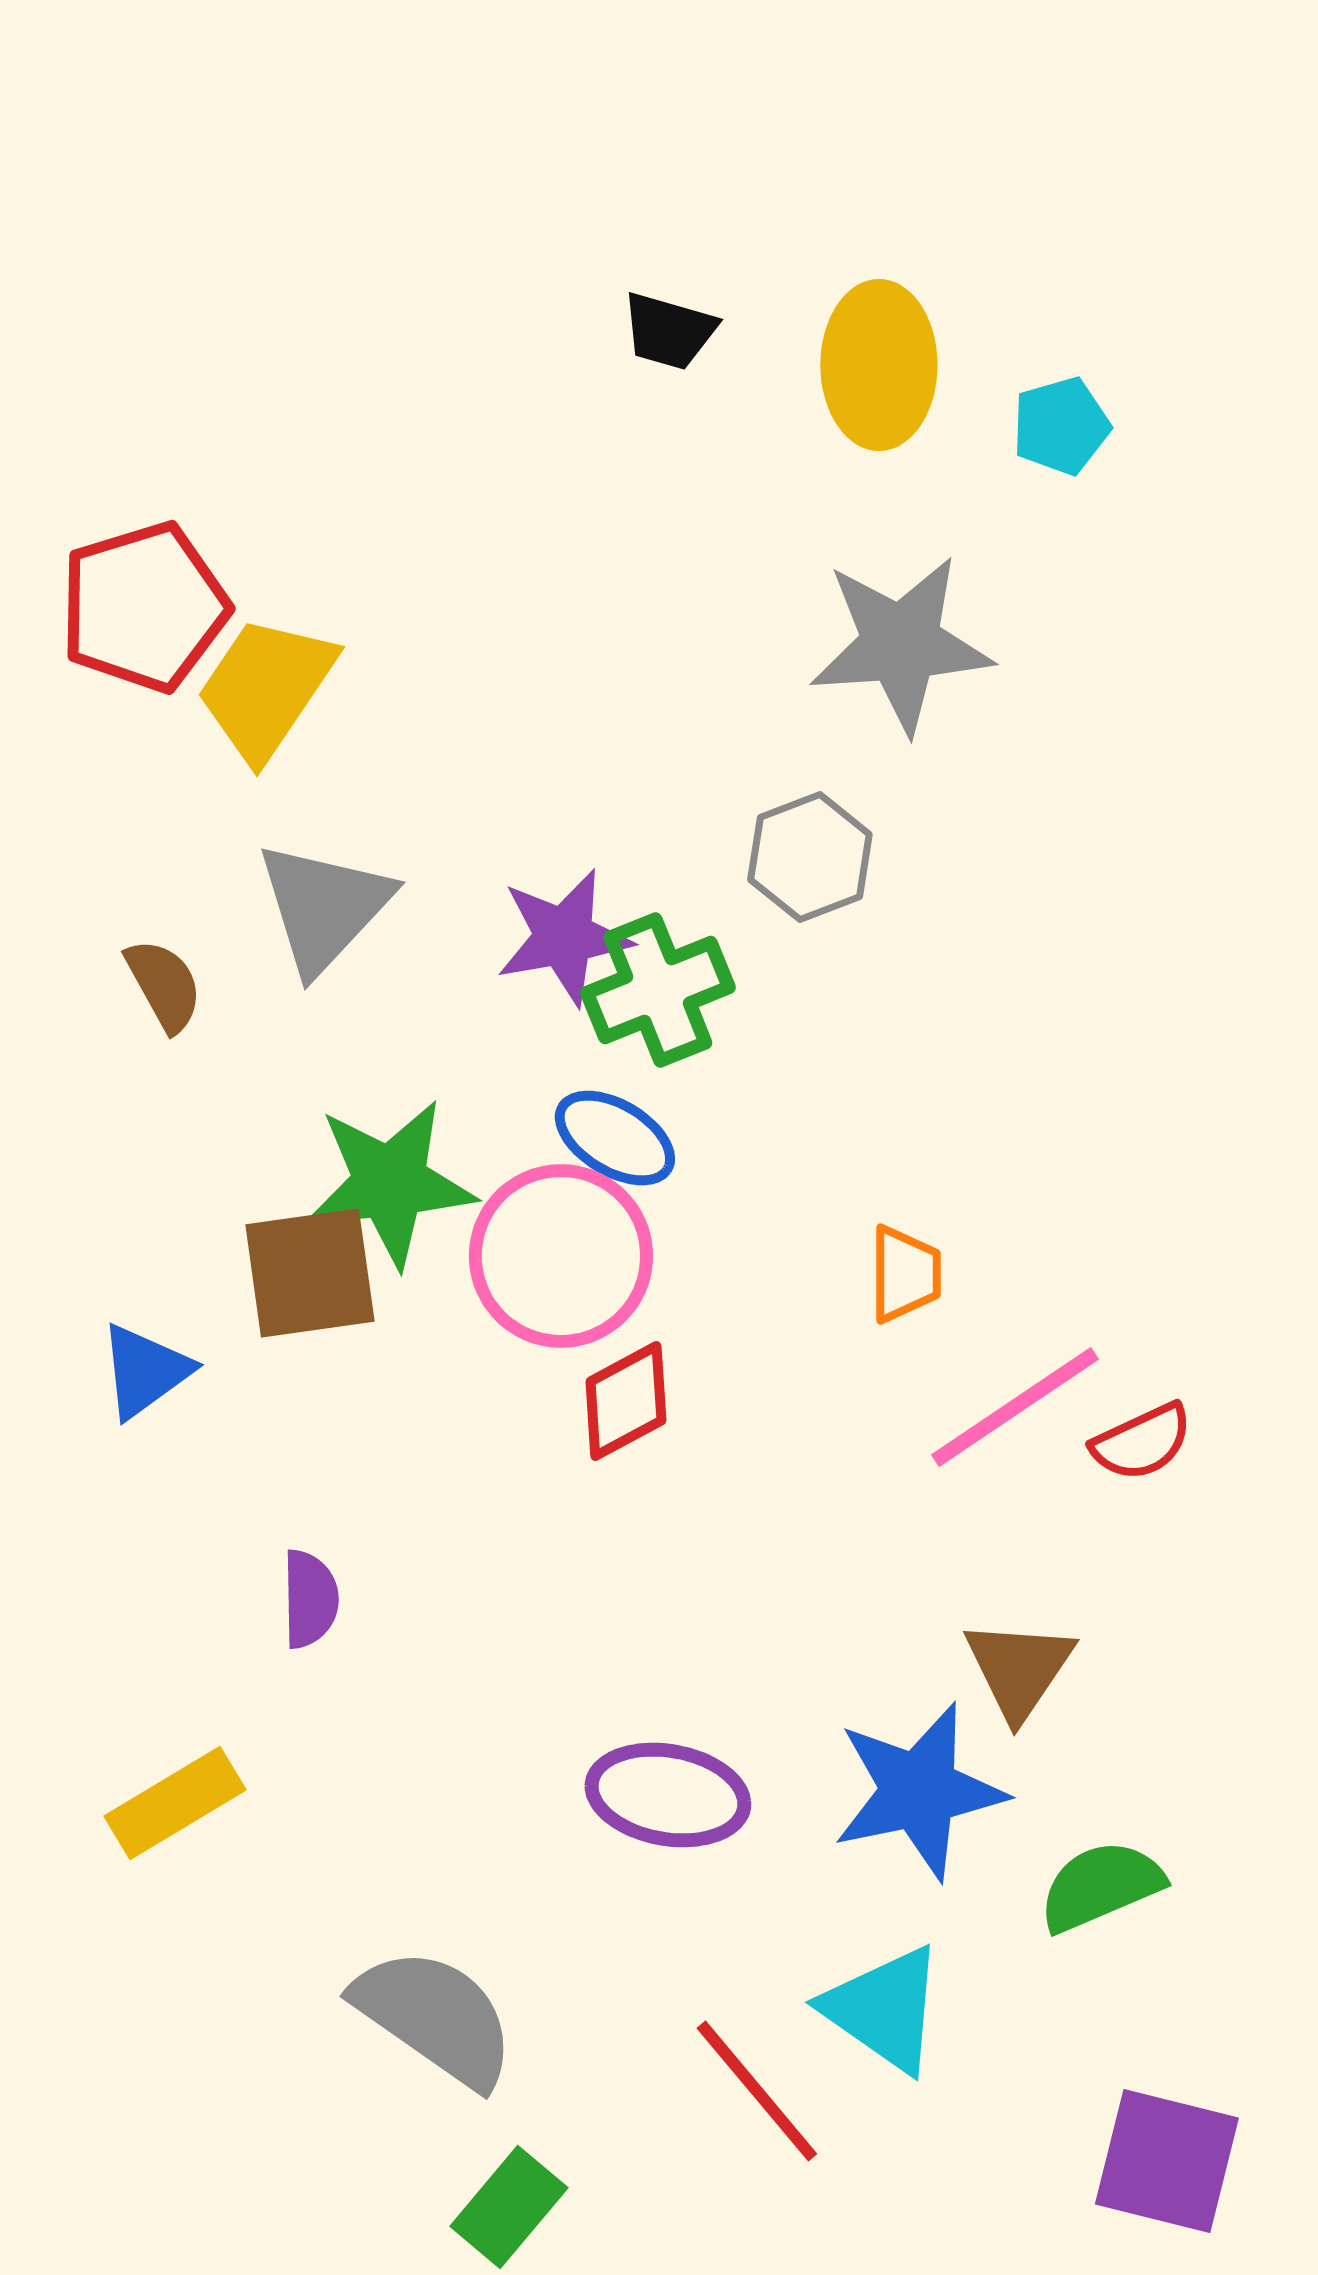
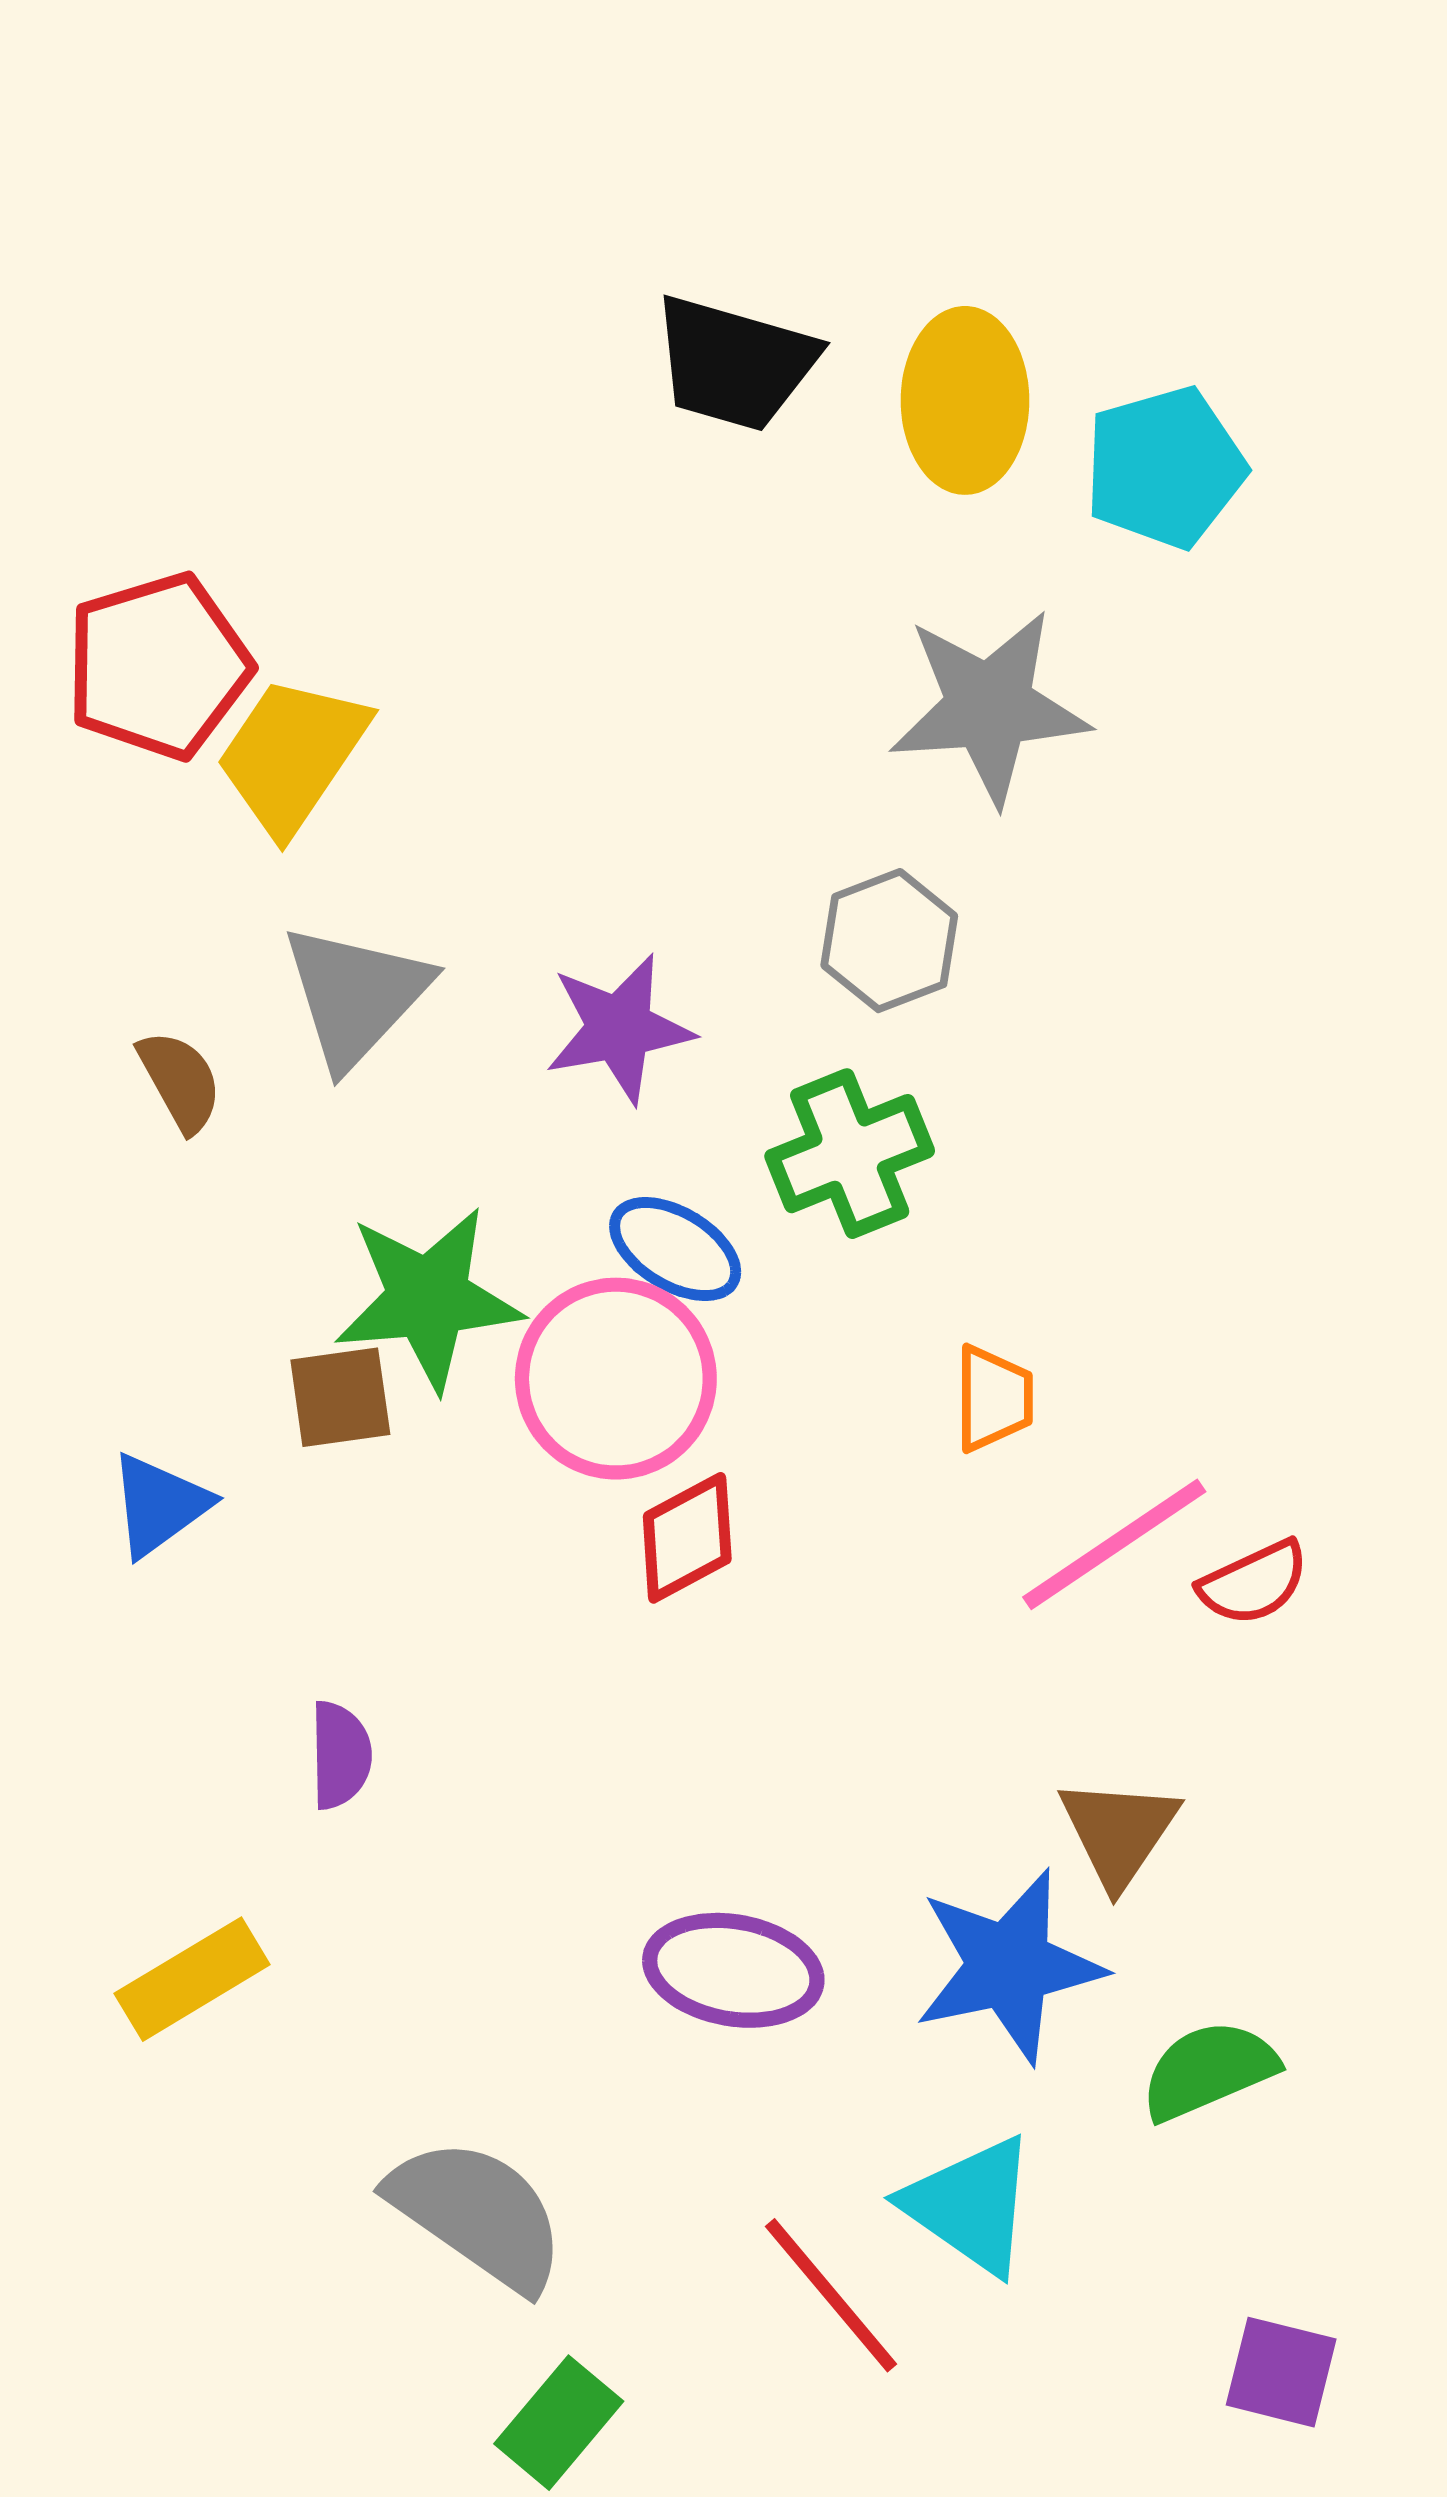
black trapezoid: (669, 331) -> (734, 363), size x1.6
cyan pentagon: (1061, 426) -> (1165, 467), size x1.5
green cross: (658, 990) -> (850, 1154), moved
brown square: (310, 1273) -> (340, 1397), size x0.7
purple square: (1167, 2161) -> (1281, 2372), size x0.7

